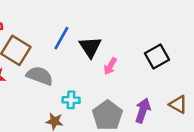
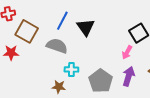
pink arrow: (110, 66) -> (127, 52), moved
gray semicircle: (40, 76) -> (57, 46), moved

